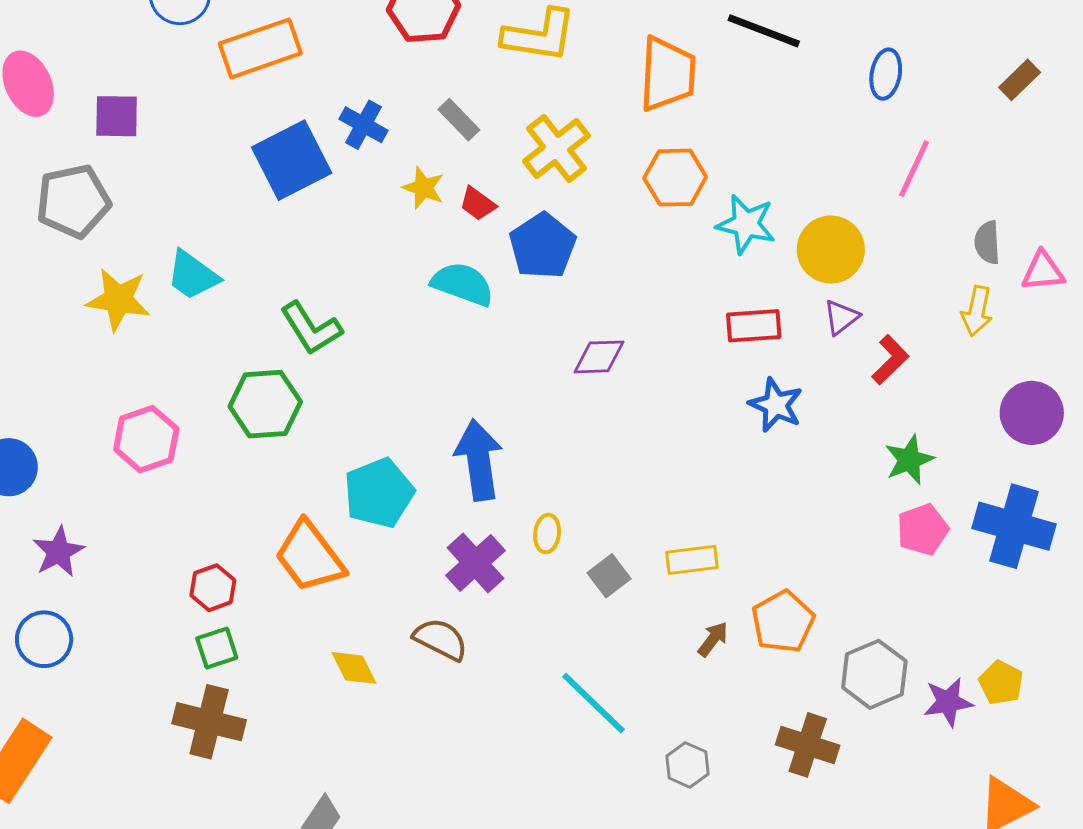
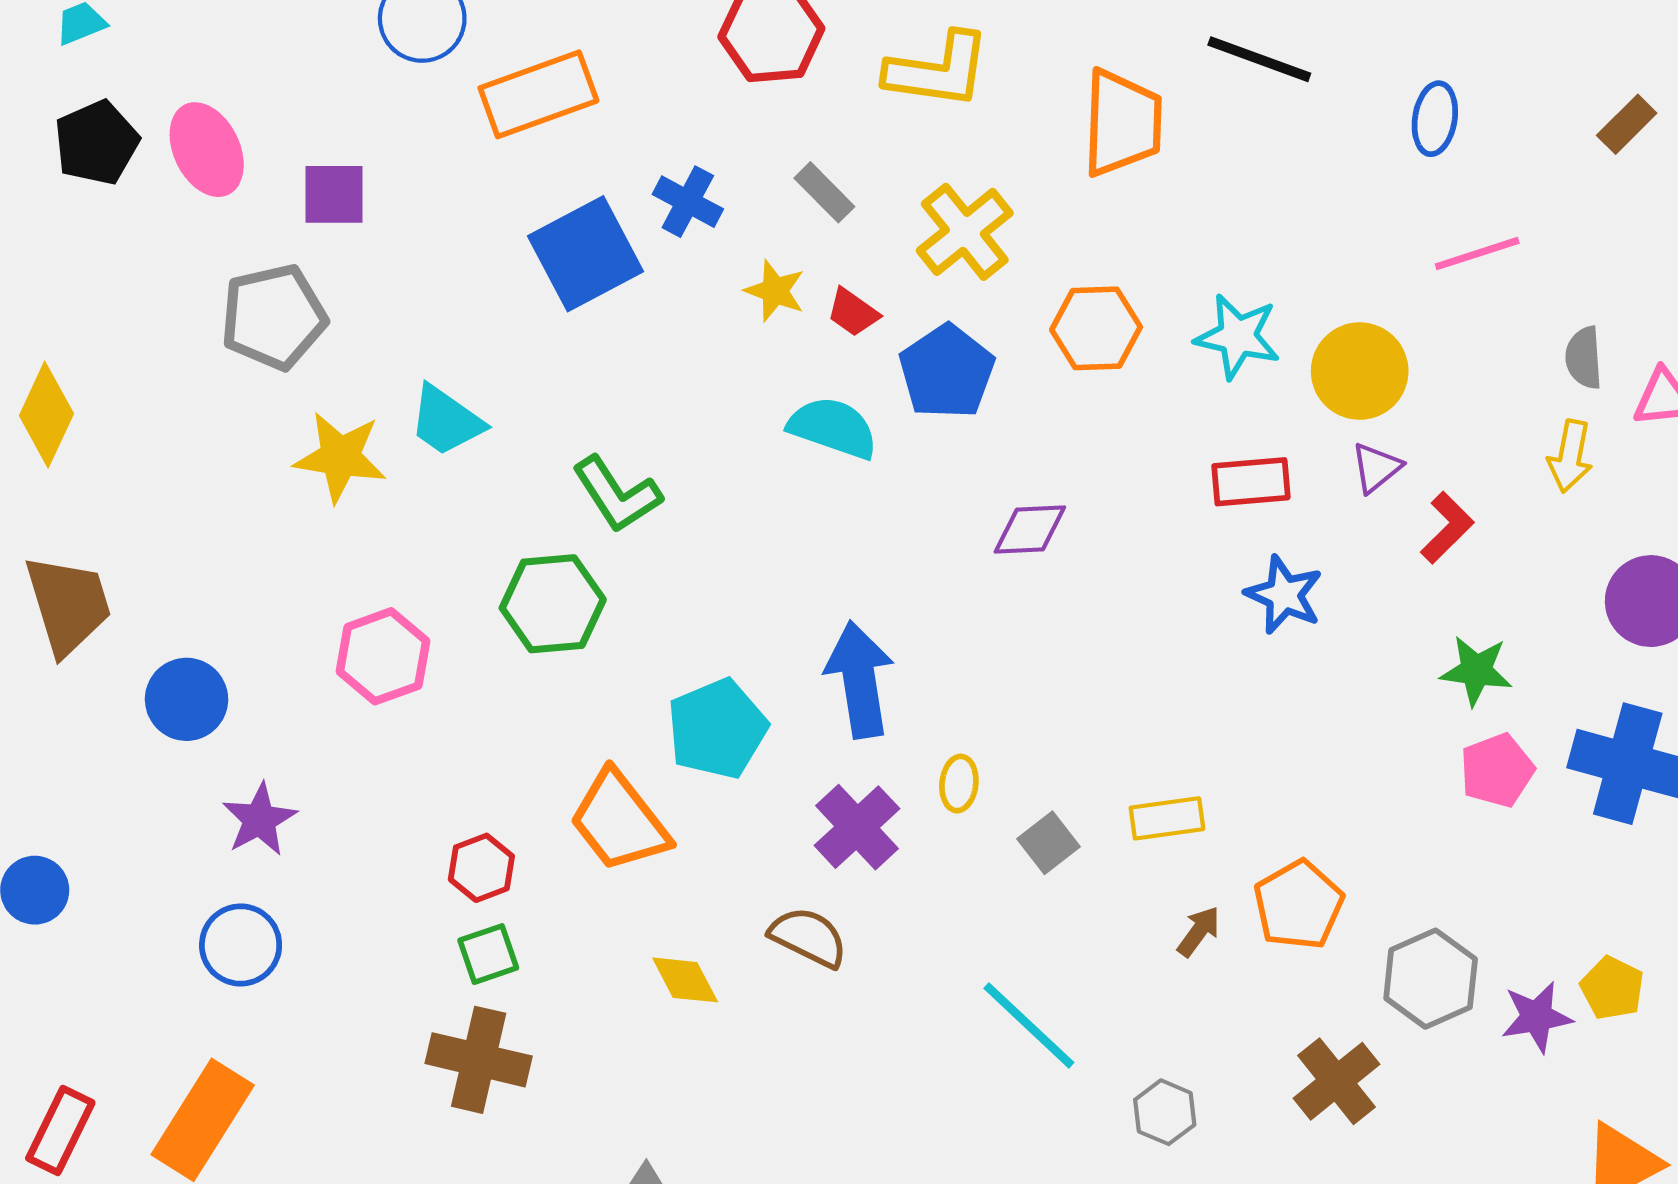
pink line: (914, 169) -> (1477, 254), turned 48
orange hexagon: (675, 178) -> (1096, 328), moved
green star: (909, 460) -> (1476, 671), turned 30
brown cross: (808, 745) -> (1336, 1081), turned 34

